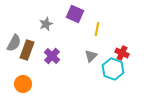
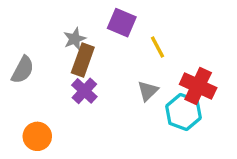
yellow line: (97, 29) -> (157, 47), turned -40
brown rectangle: (27, 50) -> (83, 60), moved
red cross: (122, 53) -> (198, 86), size x1.5

